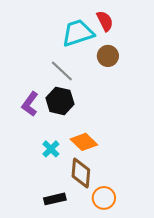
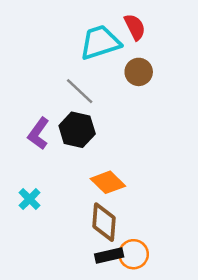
cyan cross: (51, 149) -> (30, 199), moved
black rectangle: (55, 199) -> (109, 255), moved

